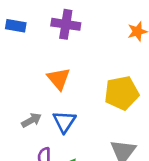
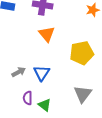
orange triangle: (59, 79) -> (47, 34), moved

